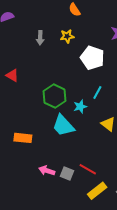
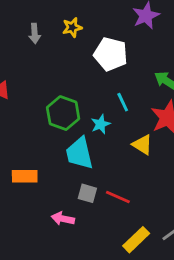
cyan line: (97, 93) -> (123, 102), turned -48
cyan trapezoid: (63, 126) -> (80, 153), turned 35
red line: (88, 169) -> (118, 197), moved
gray square: (67, 173) -> (87, 193), moved

